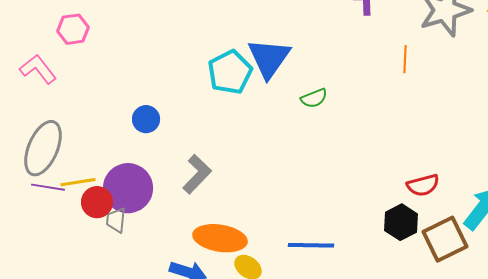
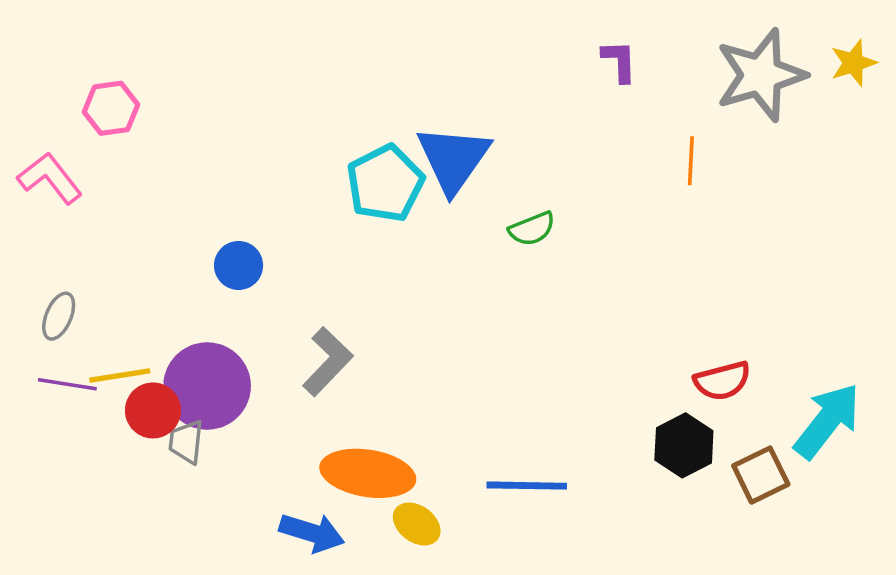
gray ellipse: (43, 148) -> (59, 316), size x0.5
brown square: (445, 239) -> (761, 475), size x0.7

